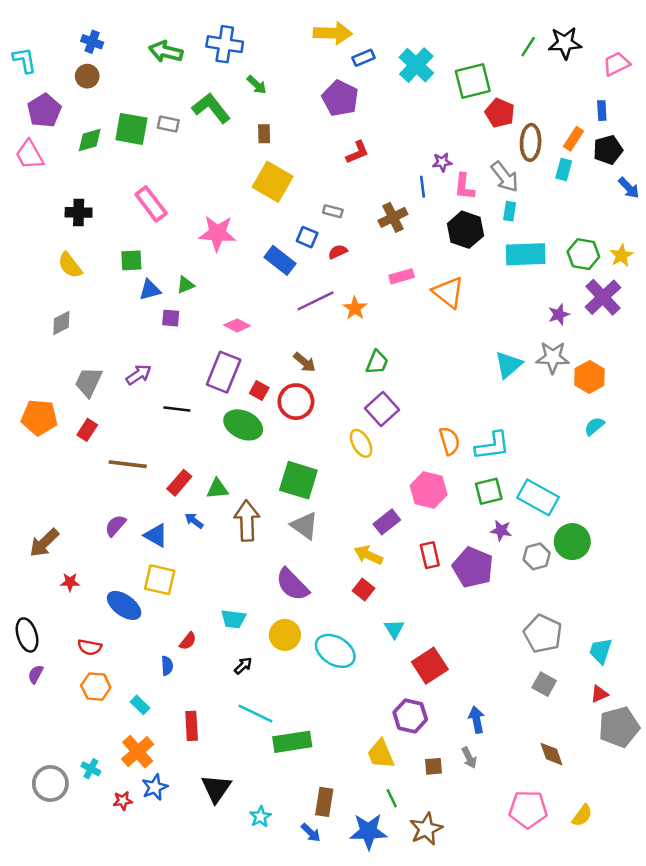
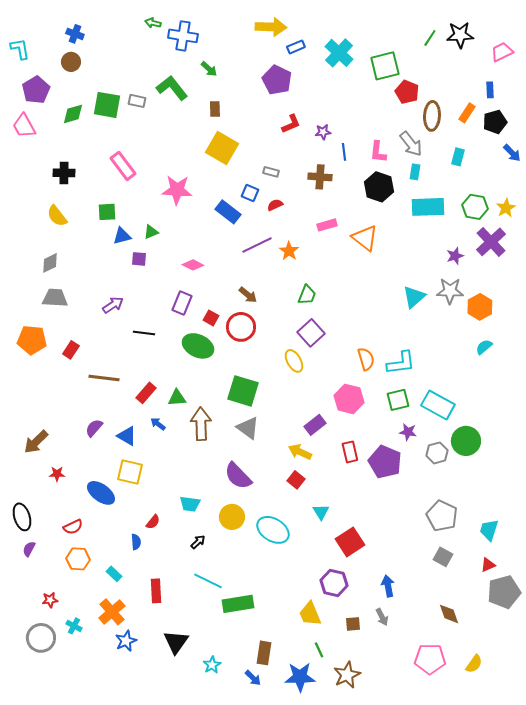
green arrow: (166, 52) -> (153, 23), moved, size x0.6
purple star: (442, 162) -> (323, 132), moved
cyan rectangle: (564, 169) -> (458, 157), moved
brown cross: (393, 217) -> (320, 177), turned 30
purple rectangle: (224, 372) -> (182, 303), size x0.7
gray trapezoid: (88, 382) -> (55, 298), moved, turned 68
red semicircle: (90, 647) -> (73, 527), turned -36
red star: (123, 801) -> (50, 600), moved

